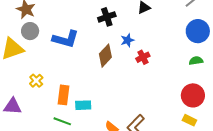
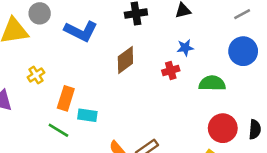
blue star: (127, 40) -> (185, 48), moved
green semicircle: (196, 61) -> (212, 83), moved, size x1.5

